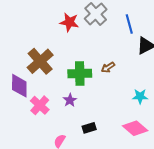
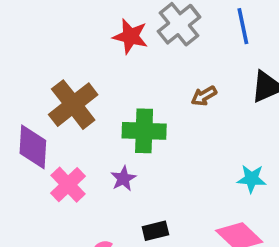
blue line: (129, 24) -> (243, 26), moved
brown arrow: (108, 67) -> (204, 96), moved

